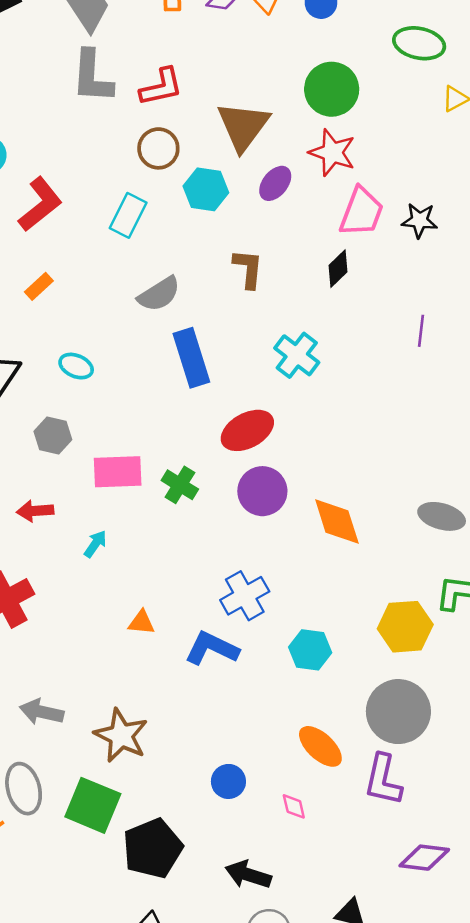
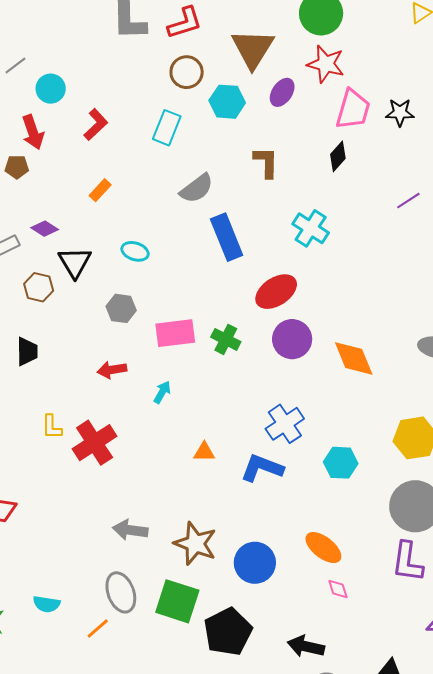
red L-shape: (40, 204) -> (96, 125), size x0.7
purple line: (421, 331) -> (408, 201), turned 55
orange ellipse: (320, 746) -> (323, 548), moved
blue circle: (228, 781) -> (255, 563), moved, size x1.5

